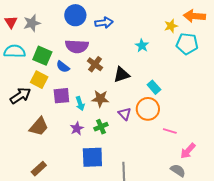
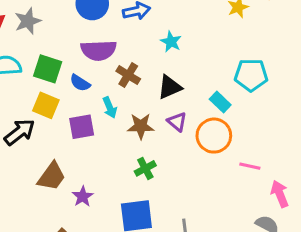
cyan pentagon: (187, 44) -> (251, 75), moved
cyan star: (142, 46) -> (171, 42), moved
cyan arrow: (80, 104) -> (110, 108), moved
purple triangle: (125, 114) -> (177, 122), moved
purple star: (77, 128) -> (83, 197), moved
pink arrow: (188, 151) -> (280, 194), turned 120

